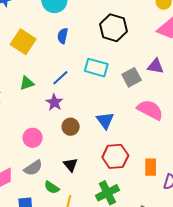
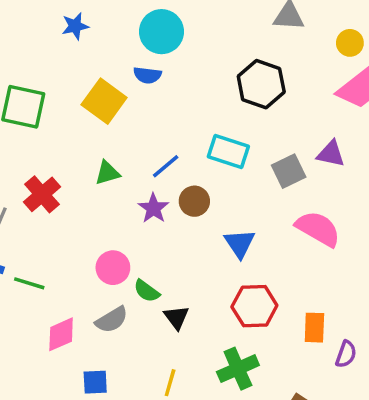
blue semicircle: (63, 36) -> (147, 75), moved, turned -98
brown circle: (71, 127) -> (194, 201), moved
green semicircle: (52, 187) -> (147, 291), moved

